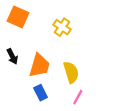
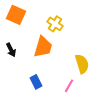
orange trapezoid: (39, 66) -> (43, 47), moved
yellow semicircle: (71, 72) -> (82, 64), moved

